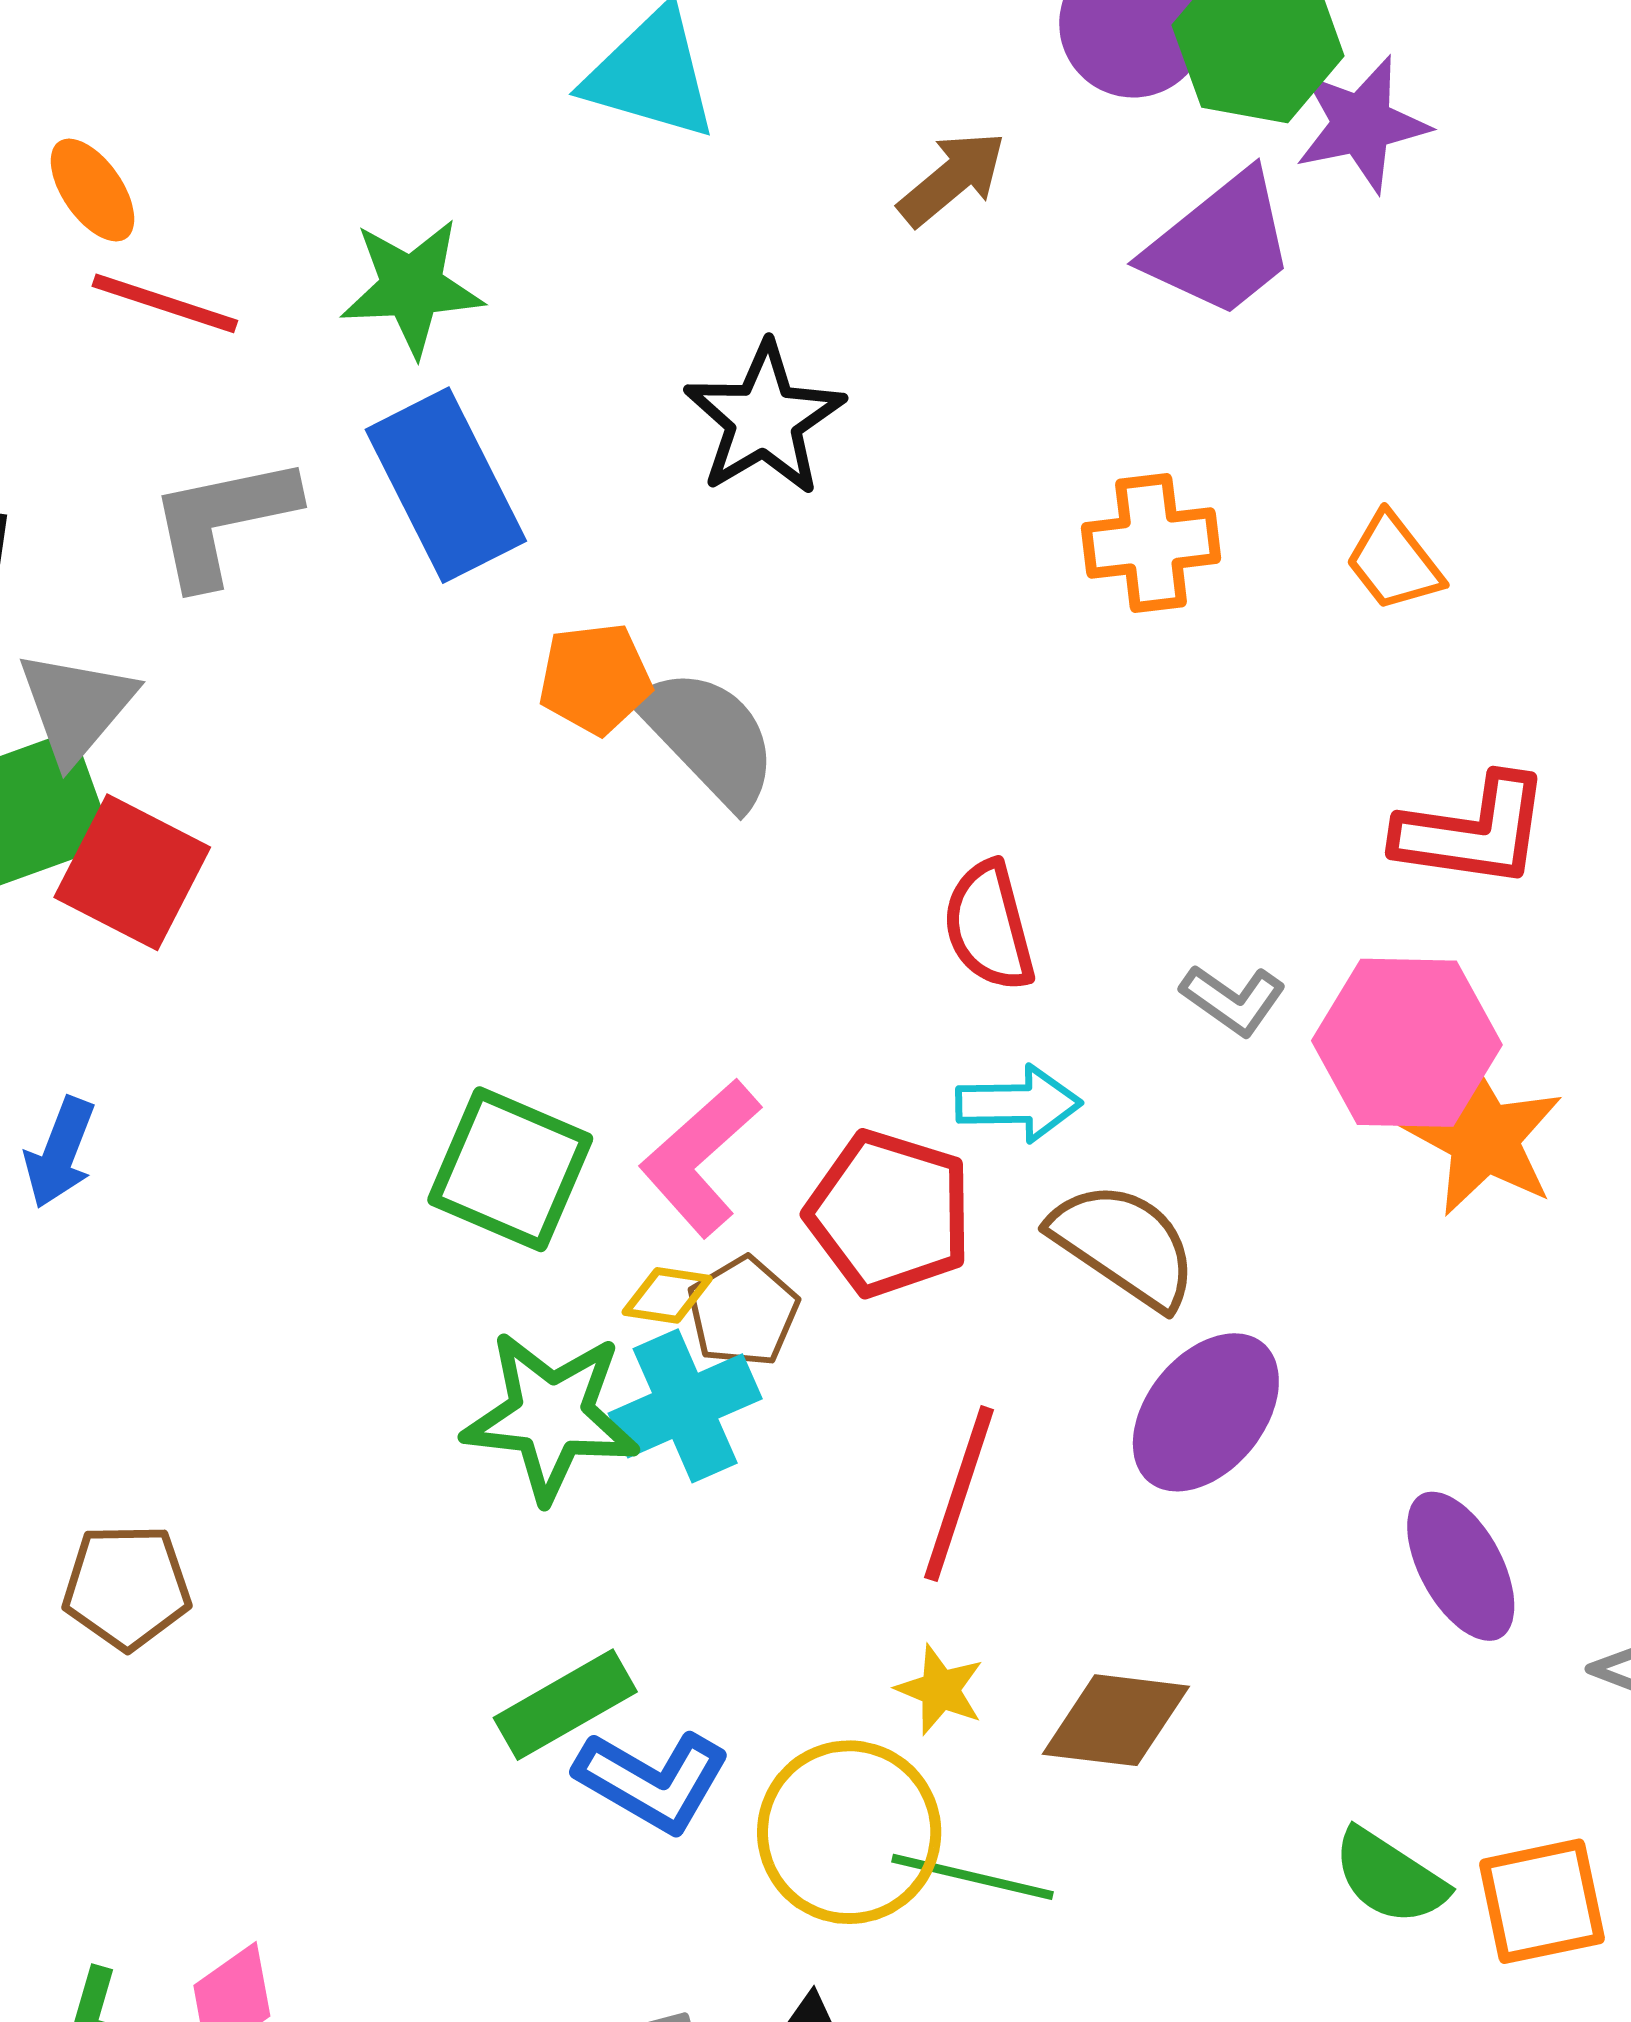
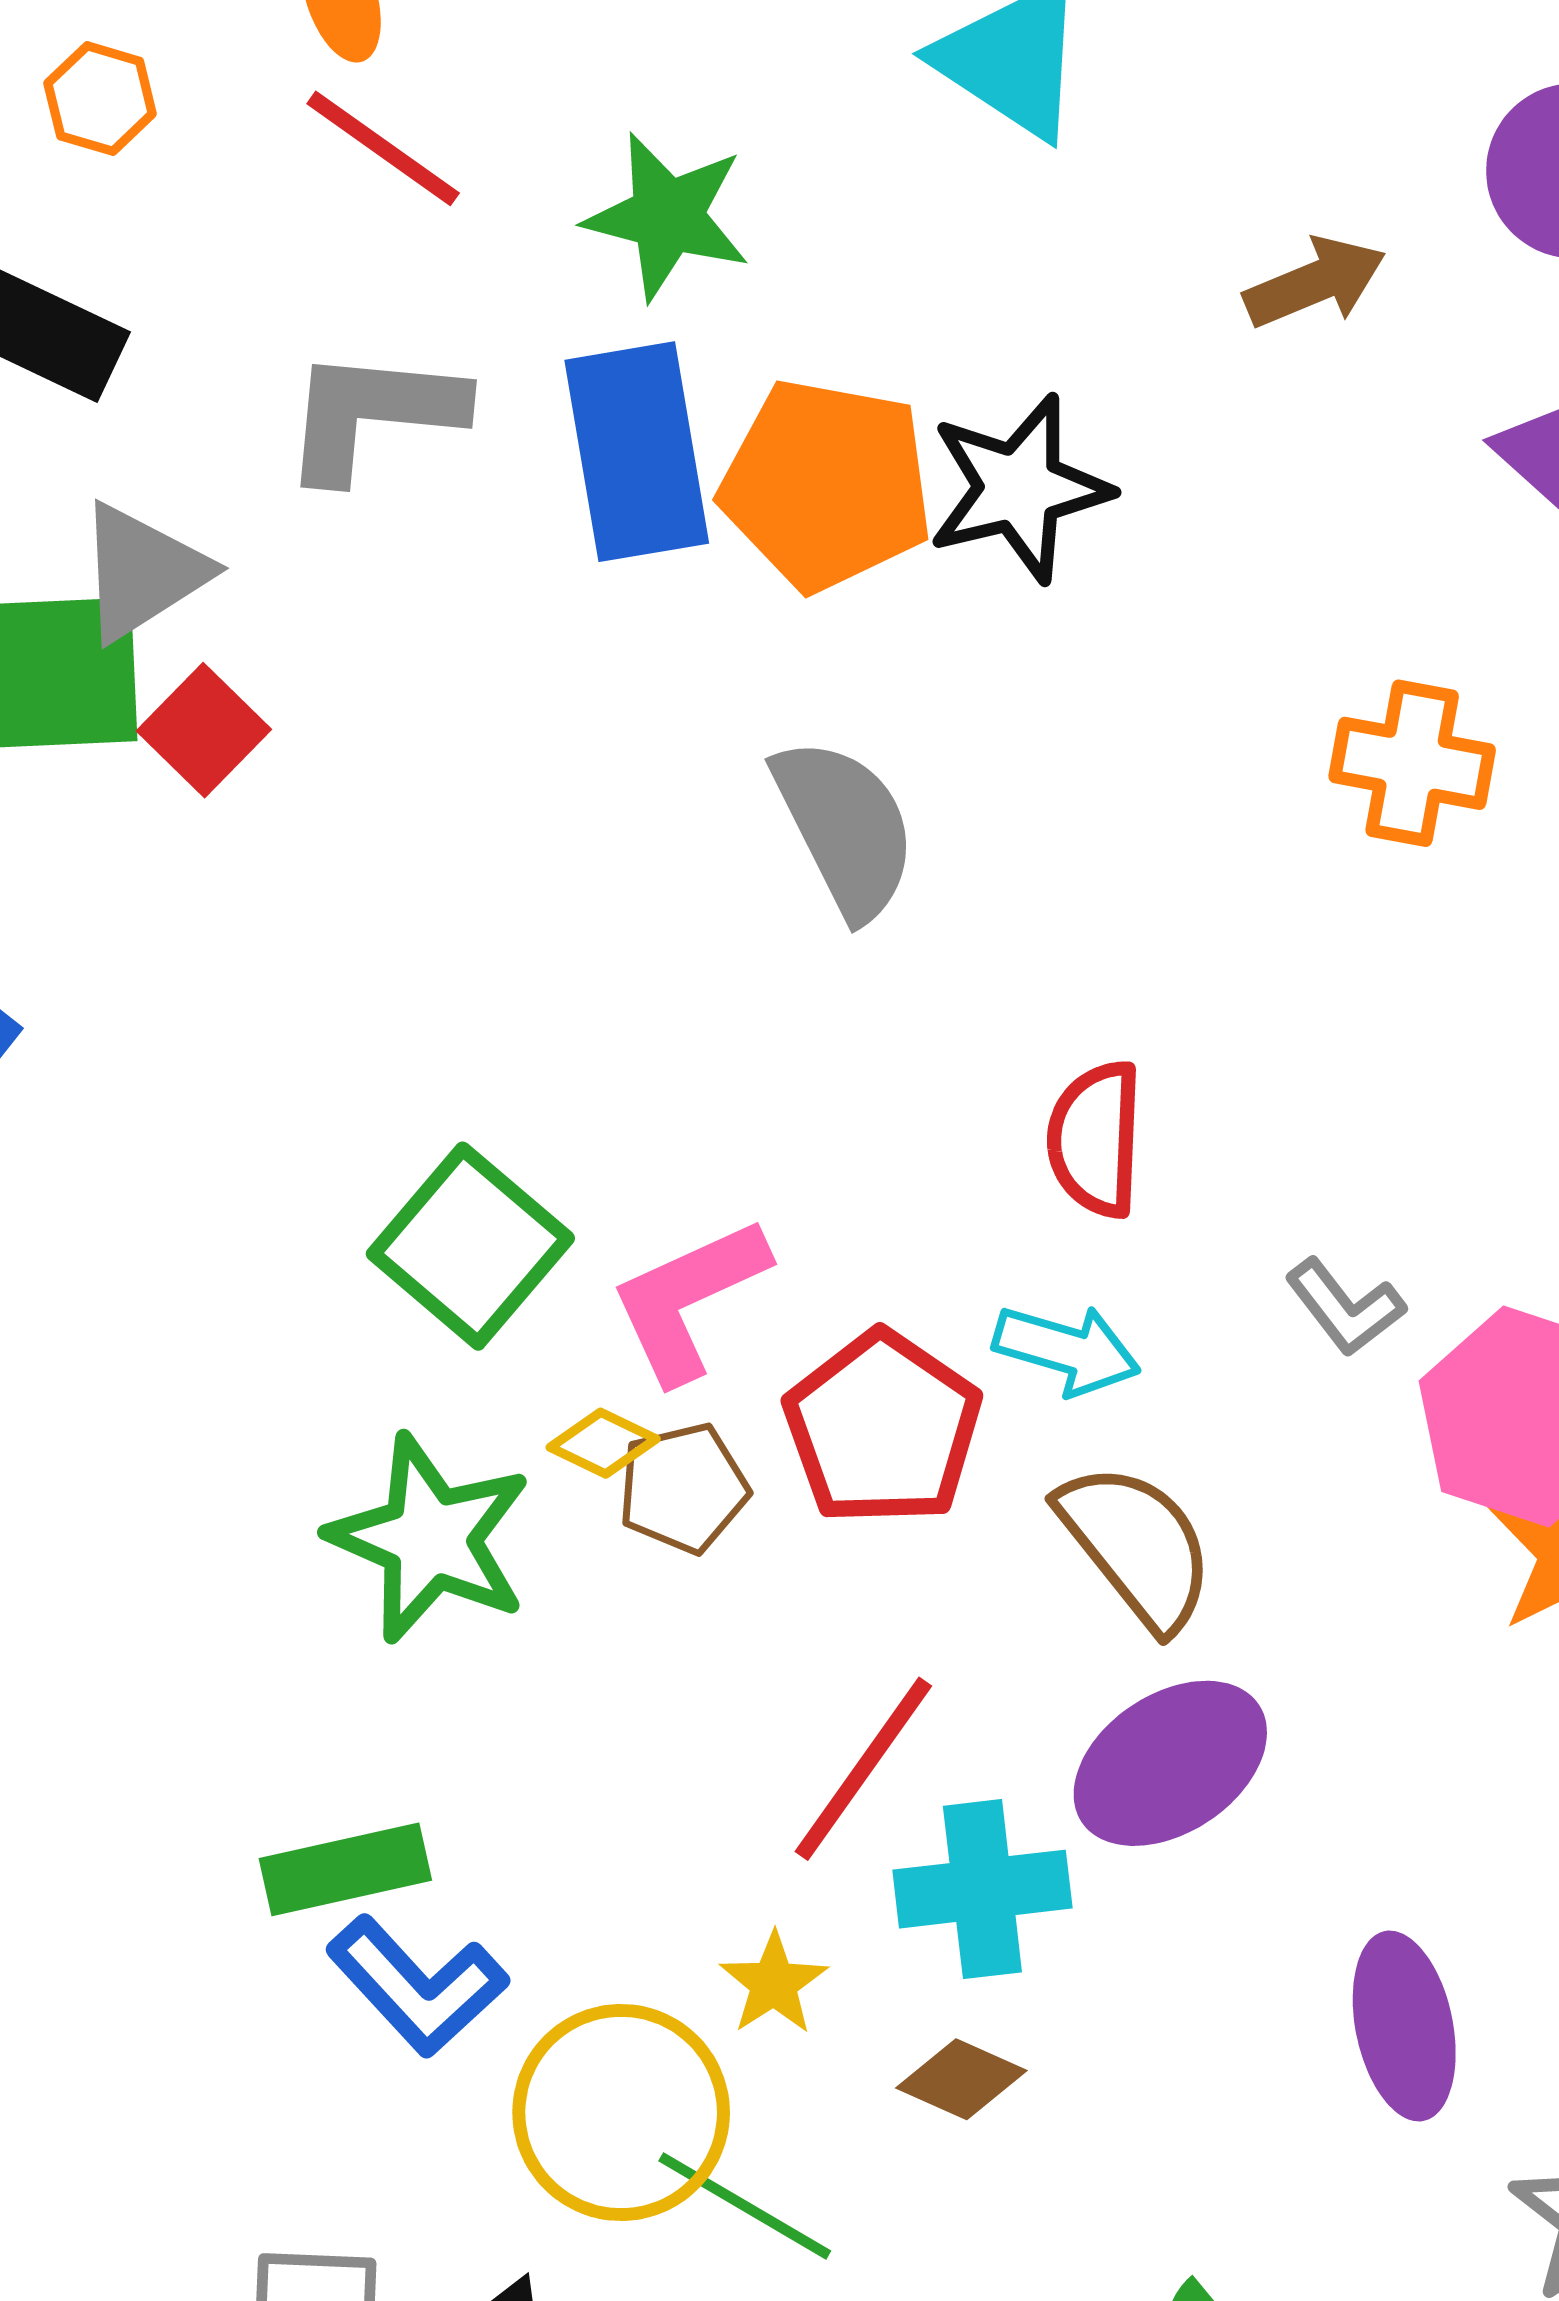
orange pentagon: (595, 679) -> (827, 485), moved, size x1.6
red square: (132, 872) -> (204, 730), moved, size x0.7
cyan cross: (685, 1406) -> (982, 1889), moved
brown diamond: (1116, 1720) -> (961, 2079), size x0.7

